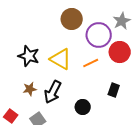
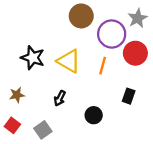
orange line: (91, 63) -> (103, 66), turned -49
brown star: (30, 89) -> (17, 95), moved
black arrow: (53, 92) -> (60, 98), size x0.6

